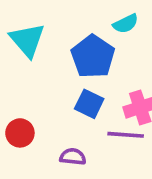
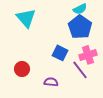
blue pentagon: (93, 56) -> (80, 27), moved
purple line: (126, 135) -> (80, 70), turned 48

